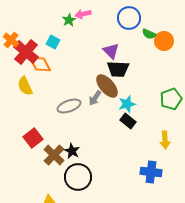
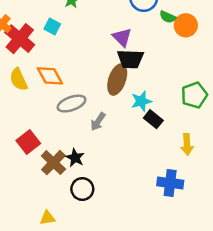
orange diamond: (40, 64) -> (50, 76), moved
brown ellipse: (107, 86) -> (117, 79), turned 60
gray arrow: (95, 98) -> (98, 122), moved
black rectangle: (128, 121) -> (153, 119), moved
black circle: (78, 177) -> (82, 189), size x0.7

